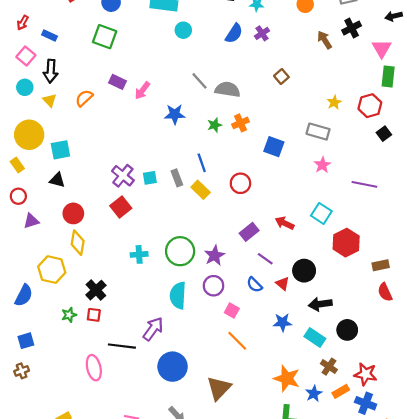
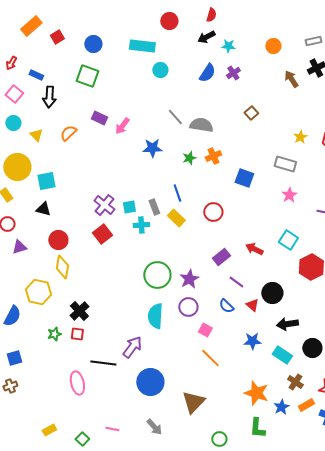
black arrow: (51, 71) -> (49, 97), moved
cyan cross: (139, 254) -> (141, 225), moved

